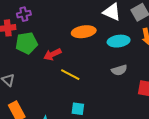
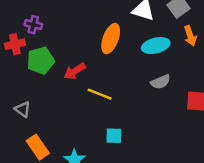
purple cross: (24, 14) -> (33, 25), turned 32
orange ellipse: (84, 32) -> (111, 39), turned -55

